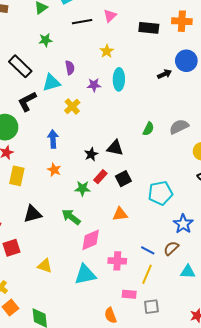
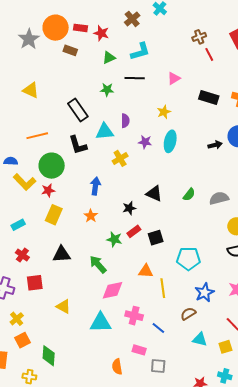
black line: (82, 22) -> (135, 78), moved
black L-shape: (27, 101) -> (78, 145), turned -90
black triangle: (115, 148) -> (154, 193), moved
blue line: (148, 250) -> (158, 328), moved
yellow line: (147, 274) -> (163, 288), moved, turned -42

